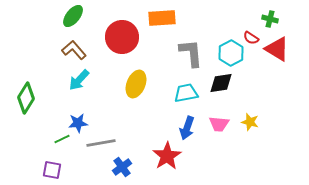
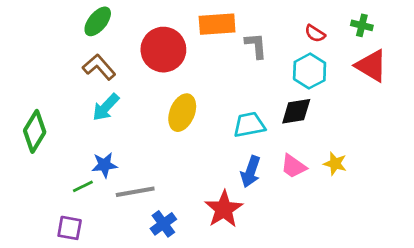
red semicircle: (251, 38) -> (315, 33), moved
gray L-shape: (191, 53) -> (256, 46), moved, size x0.7
pink trapezoid: (219, 124) -> (294, 166), turned 30

